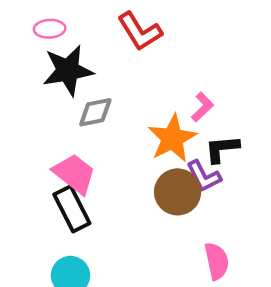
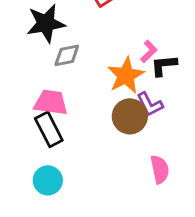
black L-shape: (222, 149) -> (164, 65), moved
pink trapezoid: (74, 174) -> (51, 102), turned -30

